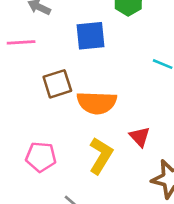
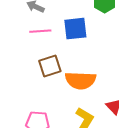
pink line: (21, 42) -> (40, 31), moved

